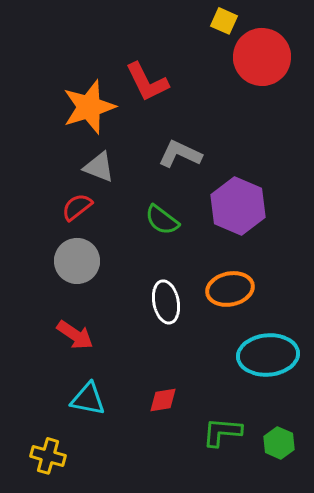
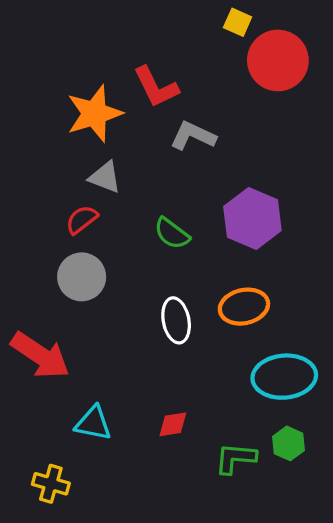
gray L-shape: (180, 154) -> (193, 136), moved
red arrow: (75, 335) -> (40, 355), moved, size x1.5
green hexagon: (279, 443) -> (288, 443), moved

